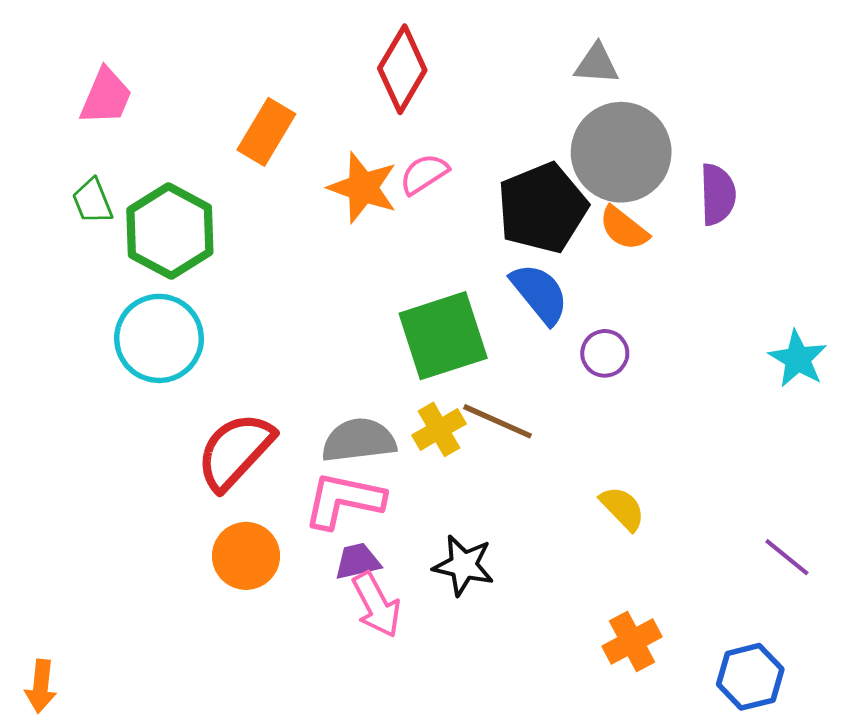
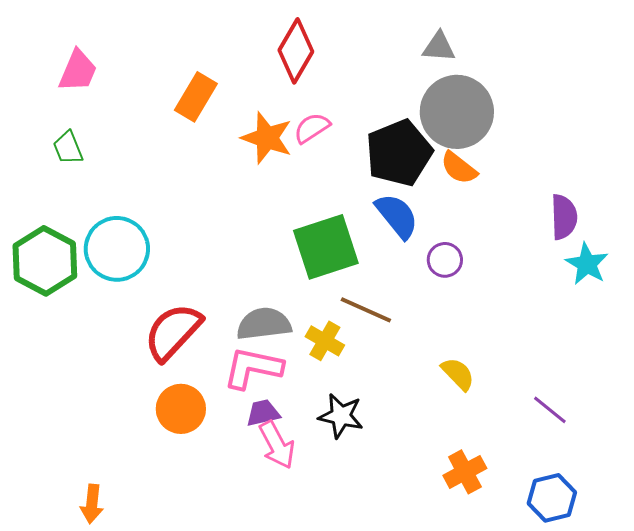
purple semicircle: (718, 194) -> (564, 217), moved
green hexagon: (170, 231) -> (45, 261), moved
yellow cross: (439, 429) -> (325, 341), moved, turned -30
purple line: (787, 557) -> (550, 410), moved
orange arrow: (41, 686) -> (92, 504), moved

